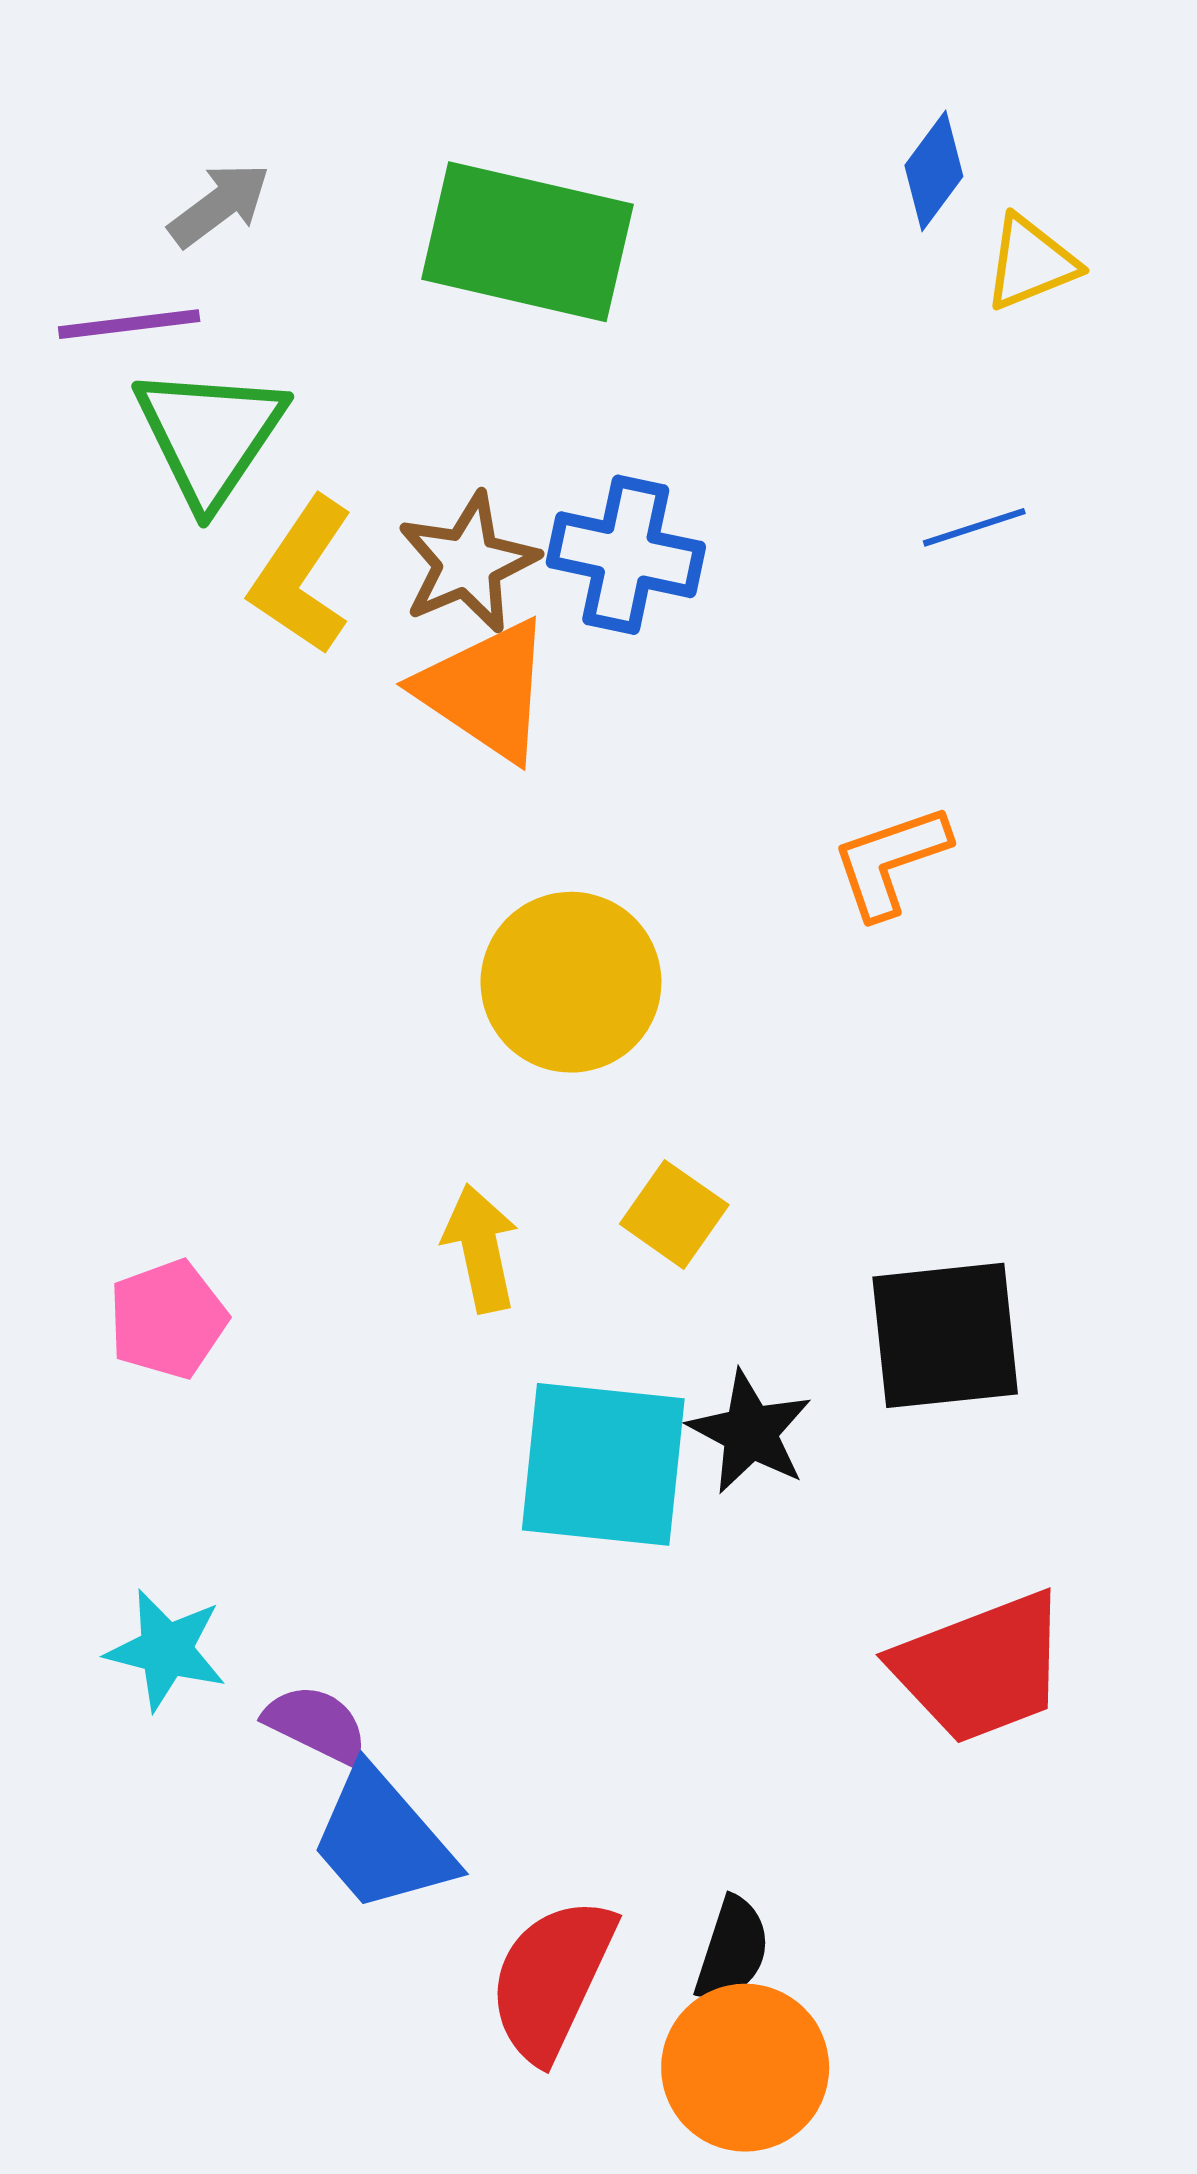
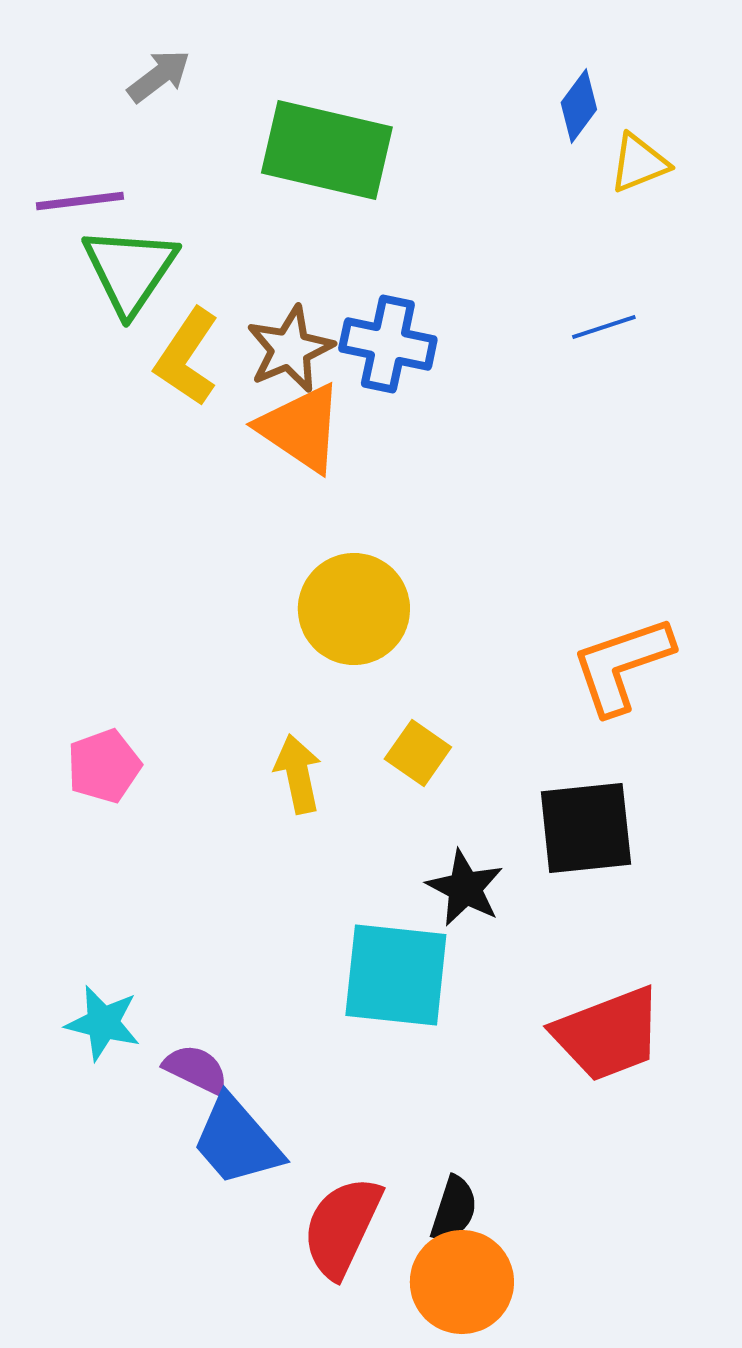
gray arrow: (219, 205) -> (159, 76), moved
orange L-shape: (890, 861) -> (622, 665), moved, size x1.4
pink pentagon: (168, 1319) -> (104, 766), moved
cyan square: (603, 1464) -> (396, 975), moved

